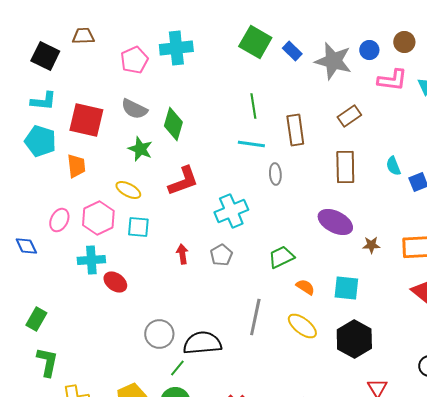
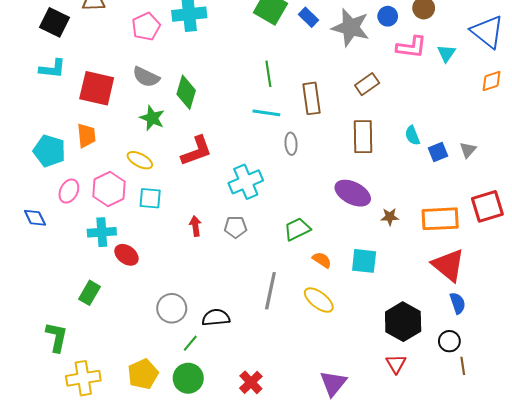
cyan pentagon: (40, 141) -> (49, 151), moved
gray pentagon: (221, 255) -> (235, 227), turned 30
green rectangle: (36, 319) -> (89, 293), moved
black hexagon: (354, 339) -> (403, 322), moved
black semicircle: (202, 343) -> (216, 318), size x0.7

